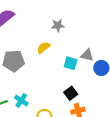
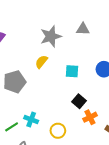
gray star: (58, 25) -> (51, 36), size x1.5
gray triangle: (87, 55) -> (83, 29), moved

